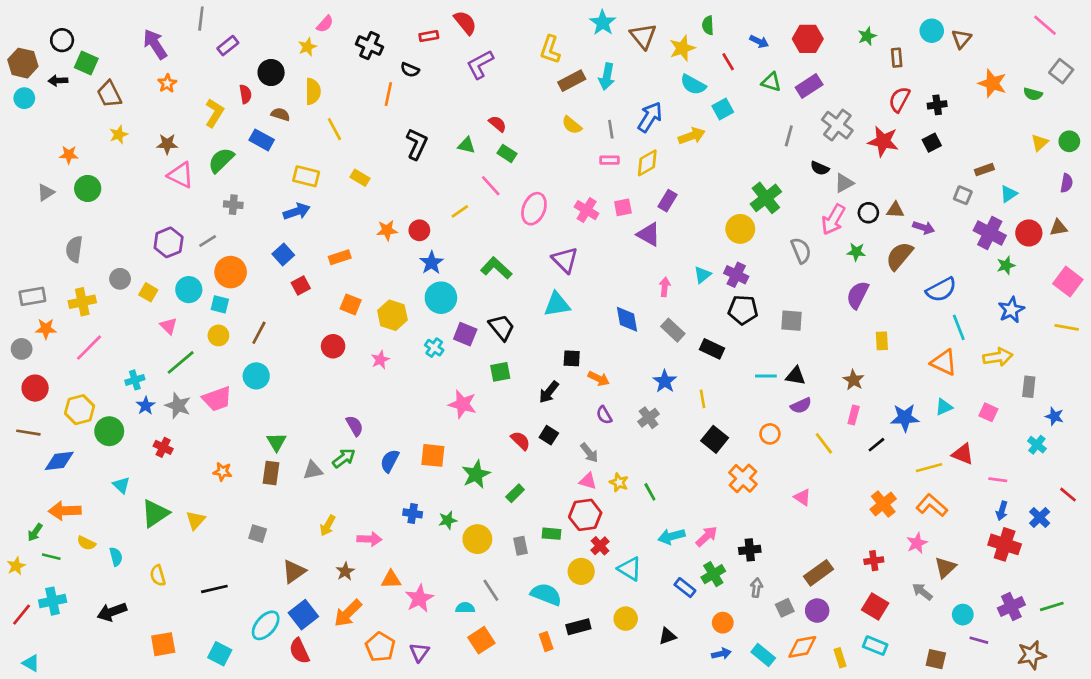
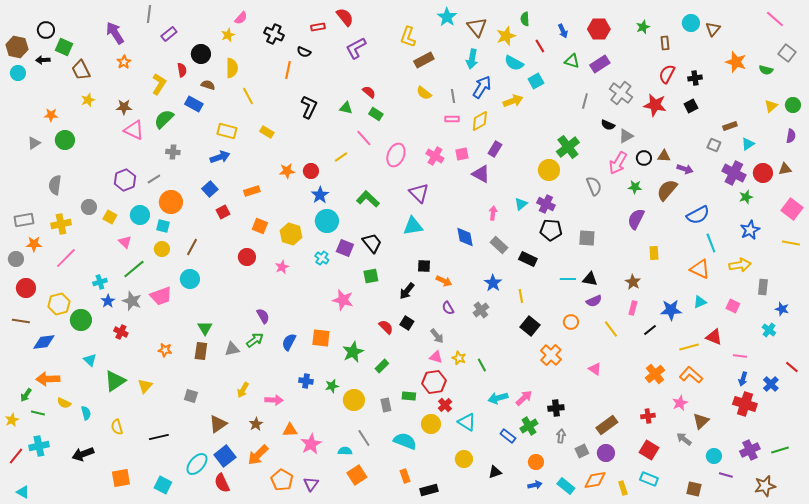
blue arrow: (759, 42) -> (563, 31), turned 40
cyan arrow: (607, 77) -> (472, 59), moved
black rectangle: (578, 627) -> (429, 490), moved

